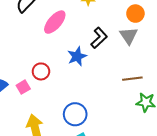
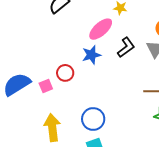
pink ellipse: (55, 22) -> (101, 29), moved
blue star: (77, 56) -> (91, 55), moved

